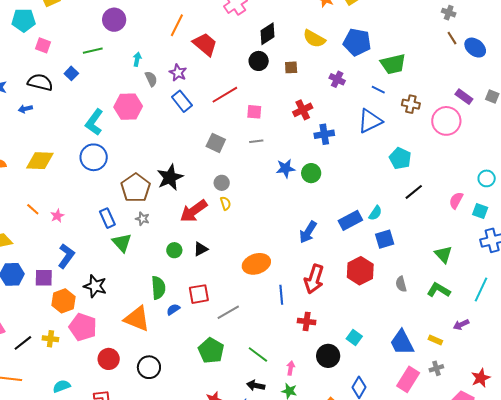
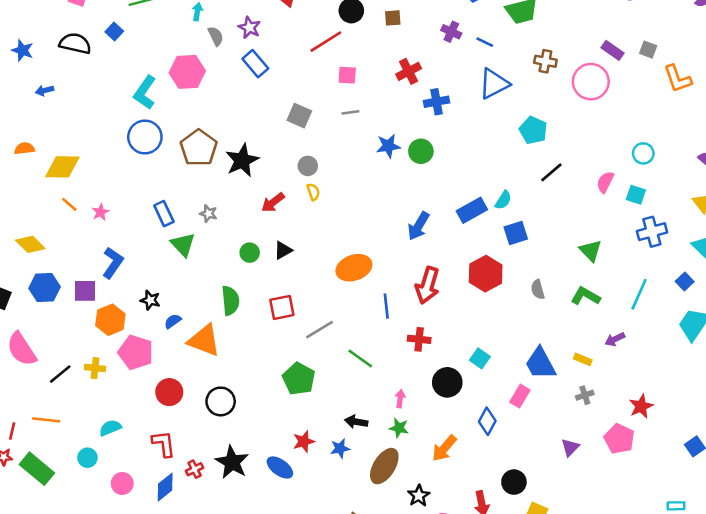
blue line: (378, 90) -> (485, 42), moved
red line: (225, 95) -> (326, 42), moved
blue arrow: (25, 109) -> (45, 90), moved
yellow diamond: (40, 161) -> (62, 167), moved
brown pentagon: (136, 188) -> (199, 148), moved
red arrow: (194, 211) -> (273, 202), size x0.7
black star: (95, 286) -> (150, 300), size x0.7
blue semicircle: (173, 309) -> (173, 321), moved
green line: (258, 355) -> (360, 359), moved
pink rectangle: (408, 379) -> (520, 396), moved, size x0.7

